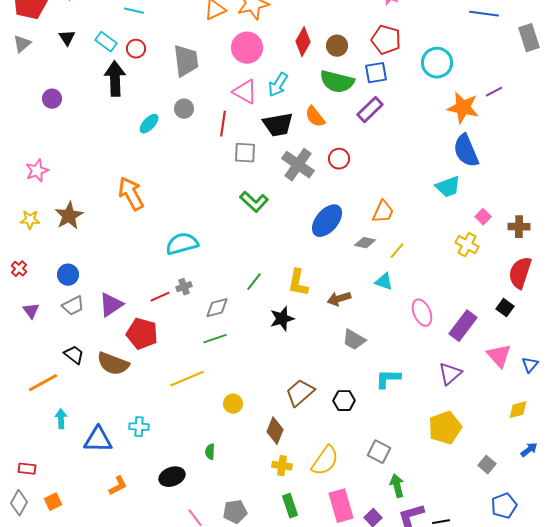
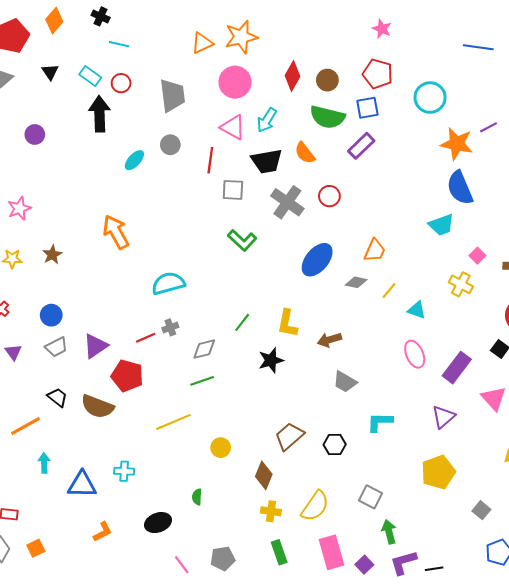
brown star: (69, 216) -> (52, 255), size x0.7
cyan triangle: (384, 282) -> (417, 310), moved

